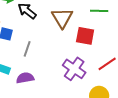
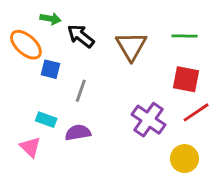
red square: (85, 36) -> (186, 79), moved

